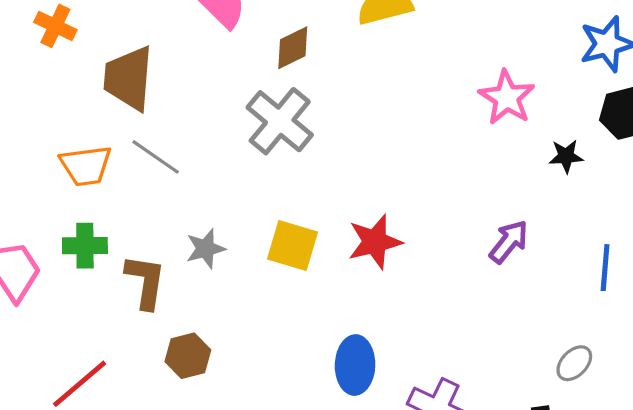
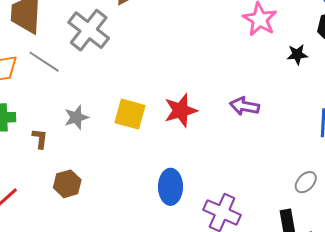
gray cross: (280, 121) -> (89, 30), moved
purple arrow: (509, 242) -> (244, 106), moved, turned -116
brown L-shape: (146, 281) -> (40, 139), size x0.6

